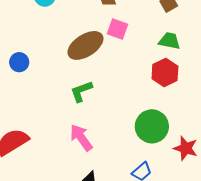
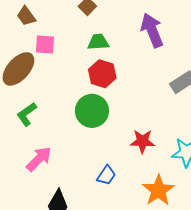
green circle: (152, 126) -> (92, 111), moved
pink arrow: (81, 138) -> (39, 159), turned 96

